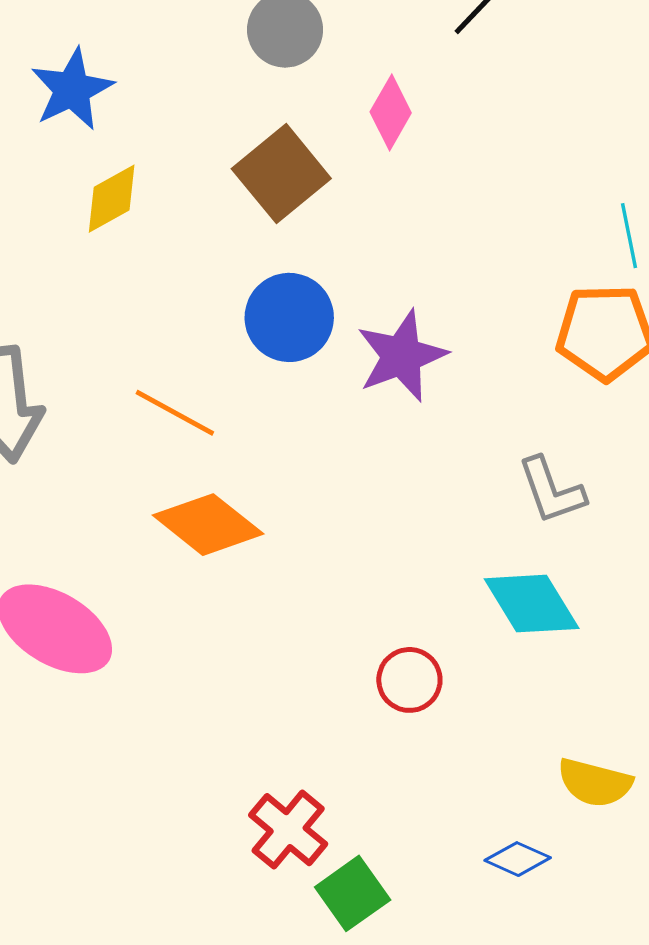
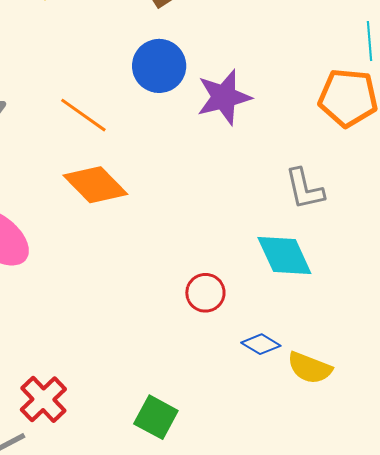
red cross: (288, 830) -> (43, 399), moved
blue diamond: (518, 859) -> (261, 344), moved
green square: (353, 893) -> (156, 417), turned -33

